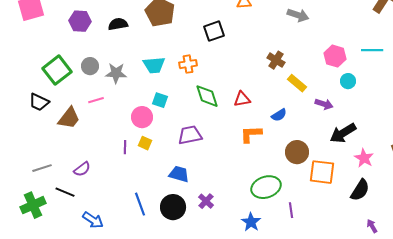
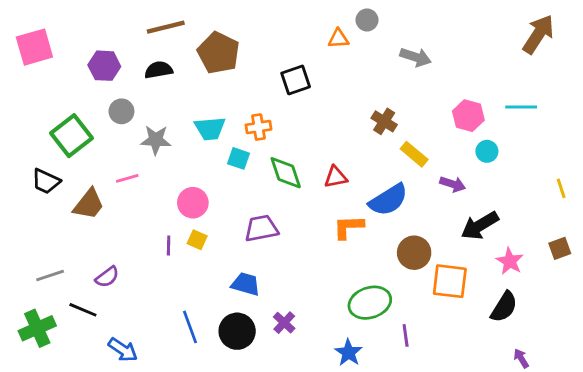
gray circle: (90, 66) -> (121, 111), moved
cyan square: (160, 100) -> (239, 158), moved
blue semicircle: (279, 115) -> (388, 200), size x1.8

